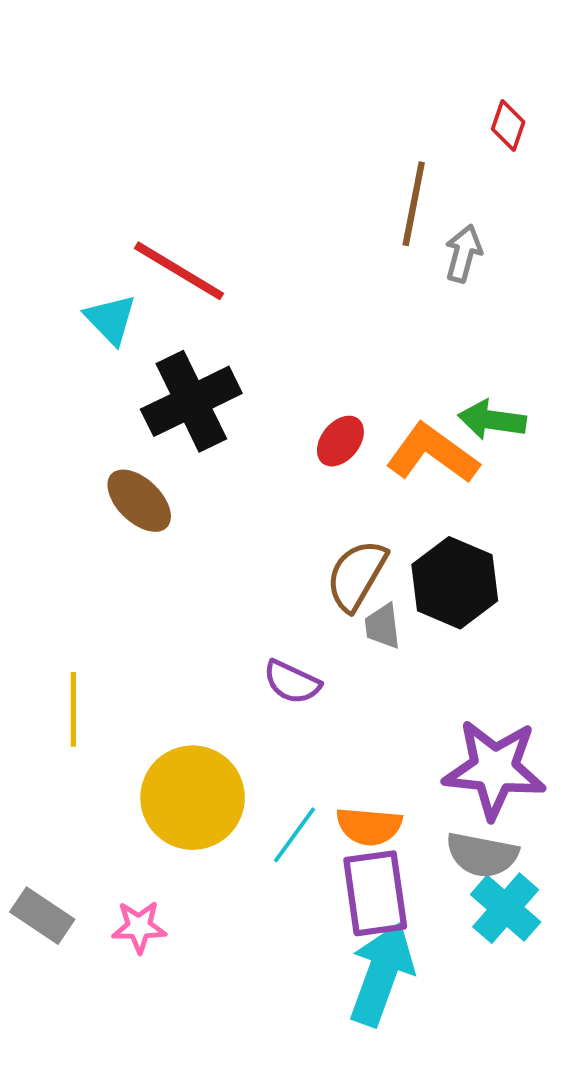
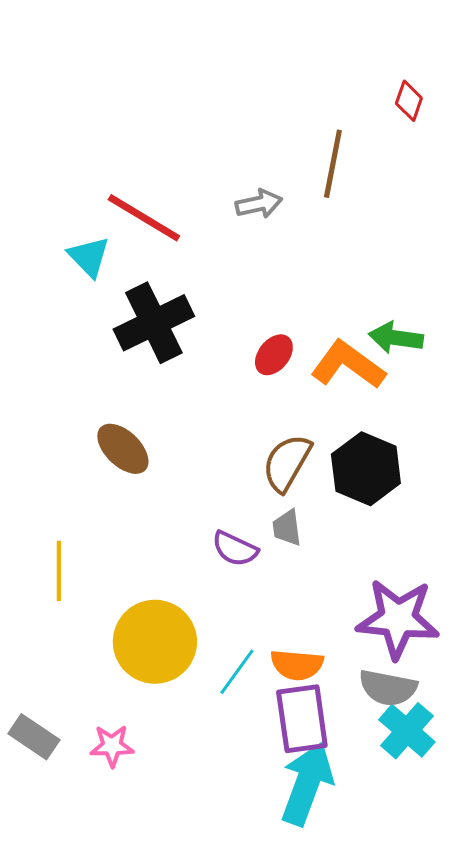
gray arrow: (463, 253) -> (259, 204), moved, turned 63
brown ellipse: (139, 501) -> (123, 449), moved
gray trapezoid: (383, 626) -> (287, 528), moved

